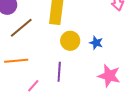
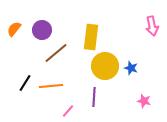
yellow circle: (70, 41) -> (105, 66), size x1.4
pink star: (109, 76) -> (144, 101), size x0.6

